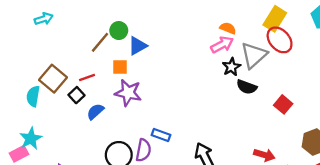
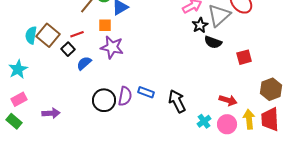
cyan semicircle: (33, 96) -> (31, 35), moved
red square: (283, 104) -> (244, 57), turned 35
blue rectangle: (161, 135) -> (146, 92), moved
cyan star: (31, 139) -> (18, 69), moved

